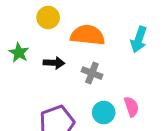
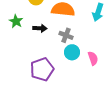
cyan circle: (104, 113) -> (72, 52), moved

